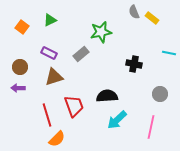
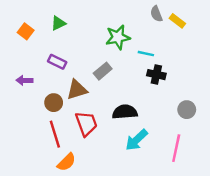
cyan line: (169, 53) -> (146, 54), moved
gray rectangle: (81, 54) -> (103, 71), moved
brown circle: (20, 67) -> (54, 103), moved
brown triangle: (54, 77) -> (77, 90), moved
purple arrow: (18, 88) -> (24, 80), moved

